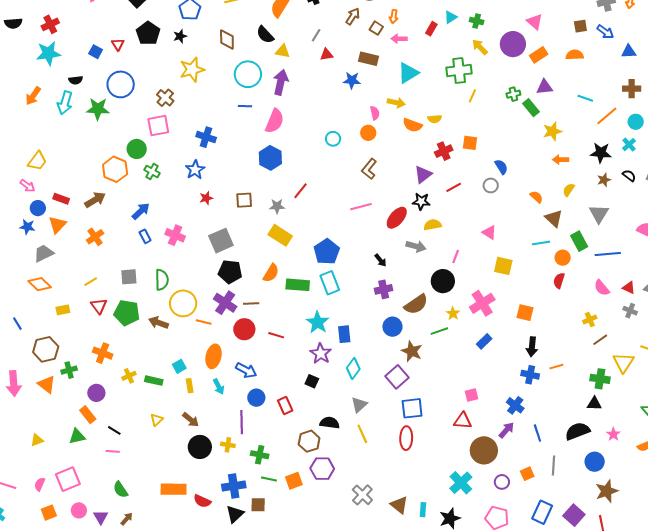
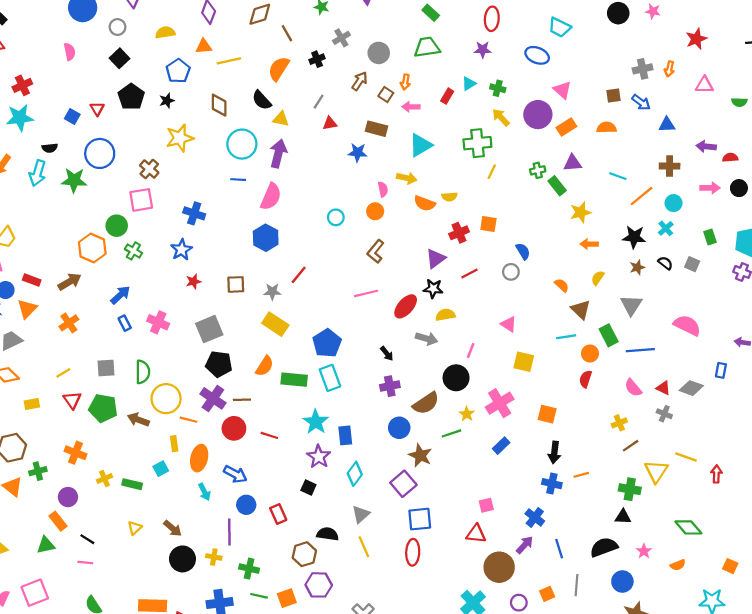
yellow rectangle: (190, 386) -> (174, 444), moved

